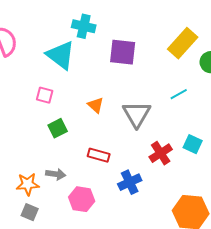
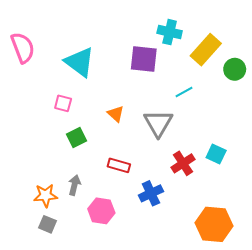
cyan cross: (84, 26) -> (170, 32), moved
cyan line: (179, 94) -> (184, 92), moved
gray arrow: (56, 174) -> (74, 185), turned -84

